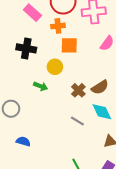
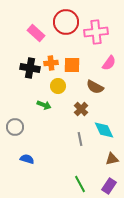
orange cross: (58, 26) -> (51, 63), moved
brown semicircle: (100, 87) -> (95, 87), moved, turned 60
gray line: (77, 121) -> (80, 139), turned 48

